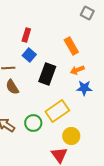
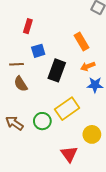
red rectangle: (26, 35) -> (28, 26), moved
blue square: (29, 55) -> (38, 51), turned 32
yellow circle: (71, 136) -> (92, 134), moved

